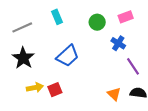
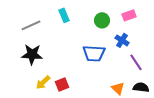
blue trapezoid: (68, 56) -> (94, 53), moved, turned 45
black star: (23, 58) -> (32, 54), turned -30
yellow arrow: (35, 88) -> (43, 82), turned 147

